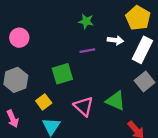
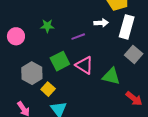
green star: (86, 21) -> (47, 26), moved
gray hexagon: (16, 80) -> (32, 73), moved
pink triangle: (84, 106) -> (84, 65), moved

